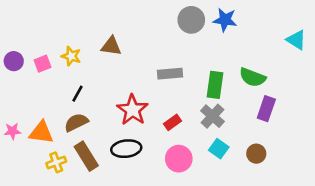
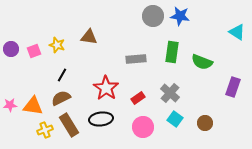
green rectangle: (215, 85) -> (172, 52), moved
purple rectangle: (266, 109) -> (233, 87), moved

